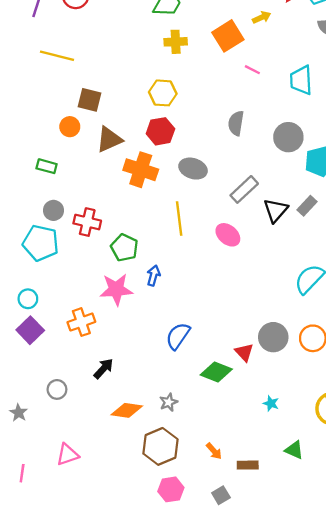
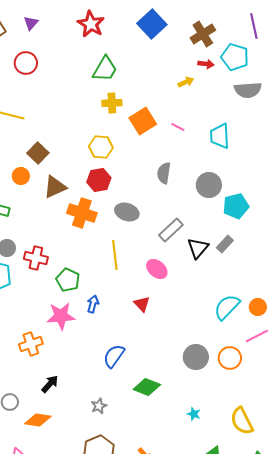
orange square: (228, 36) -> (143, 121), moved
brown square: (90, 100) -> (38, 153), turned 30
red triangle: (244, 352) -> (142, 304), moved
gray star: (169, 402) -> (99, 406), moved
orange diamond: (127, 410) -> (38, 420), moved

